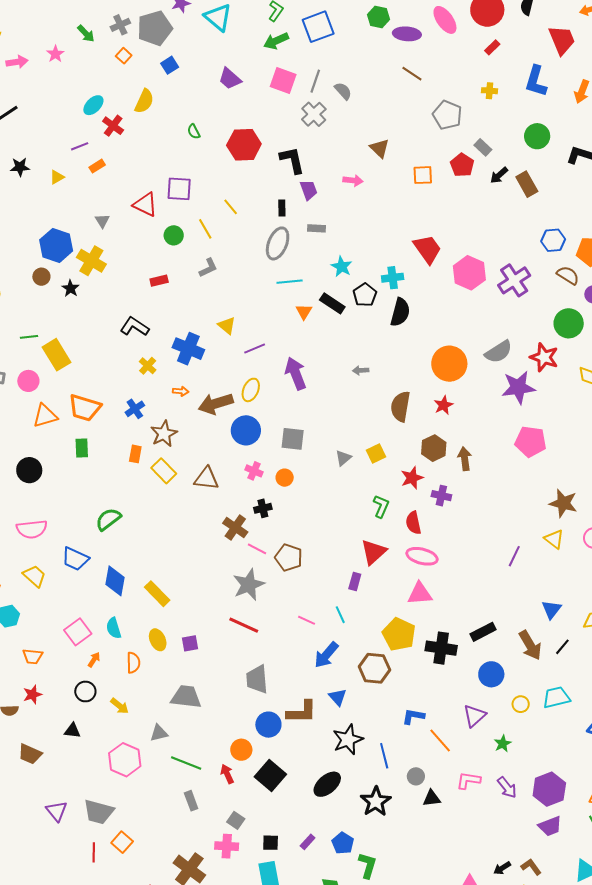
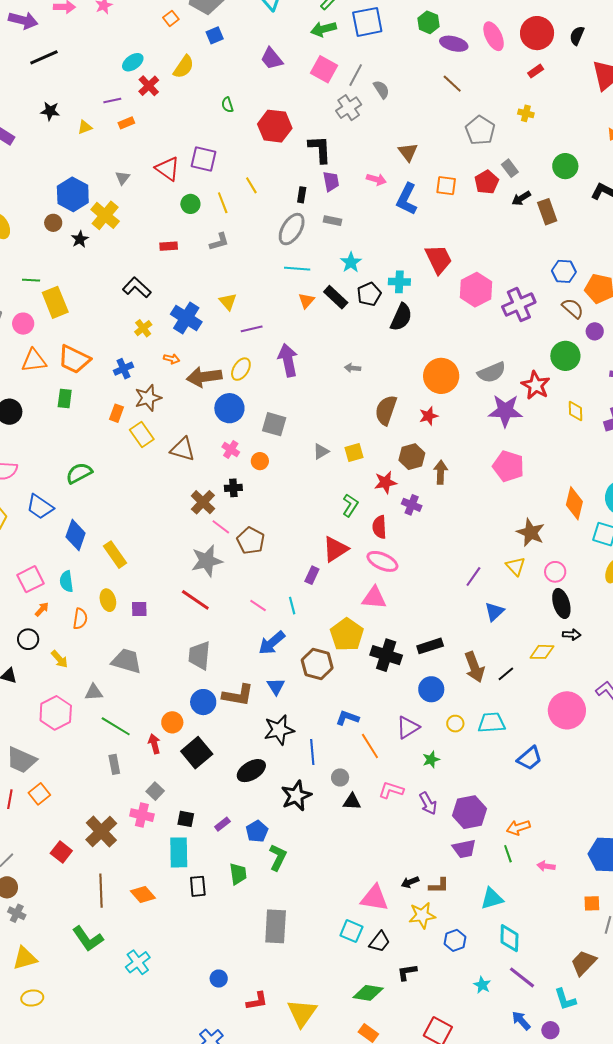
blue L-shape: (536, 81) -> (407, 199), moved
blue triangle: (551, 609) -> (494, 612), moved
brown L-shape: (531, 867) -> (439, 886), turned 115

